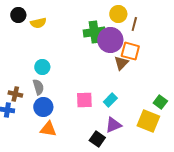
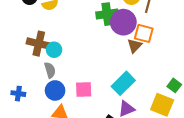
brown cross: (15, 94) -> (39, 44), moved, size x1.6
pink square: (84, 100) -> (84, 89), moved
cyan rectangle: (110, 100) -> (123, 83), size x1.6

